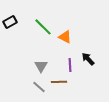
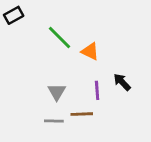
black rectangle: (10, 22) -> (14, 15), moved
gray line: (39, 87) -> (54, 121), turned -40

